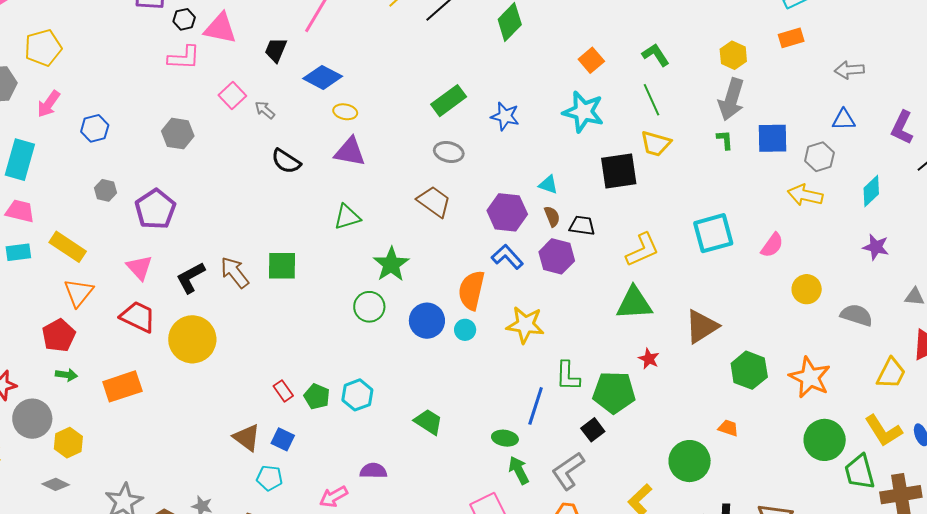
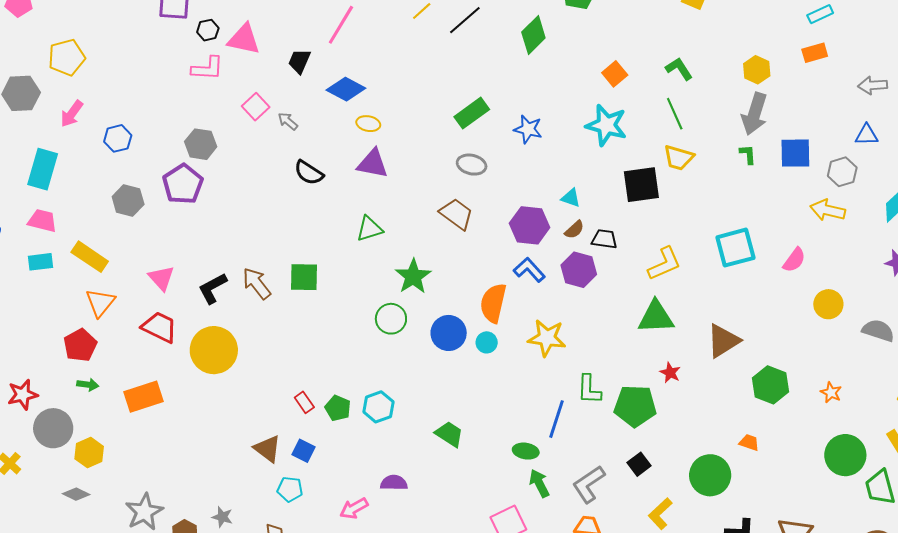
gray hexagon: (106, 190) -> (128, 201), size x1.4
purple pentagon: (155, 209) -> (183, 184), moved
brown semicircle: (552, 216) -> (574, 230), turned 70
orange star: (810, 377) -> (831, 392), size x0.5
black square: (593, 430) -> (639, 464), moved

